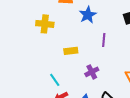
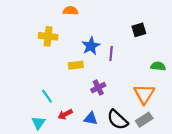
blue star: (88, 15) -> (91, 46), moved
cyan line: (55, 80) -> (47, 96), moved

